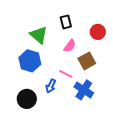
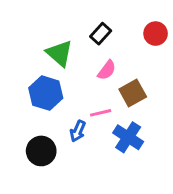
black rectangle: (66, 22) -> (101, 34), turned 56
red circle: (98, 32) -> (156, 34), moved
pink line: (66, 74) -> (101, 113), turned -40

